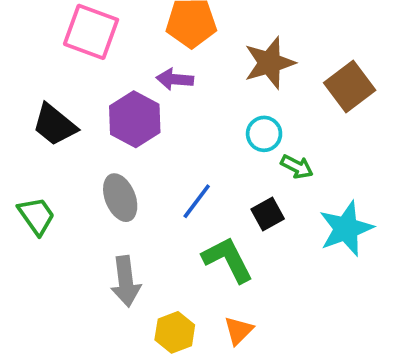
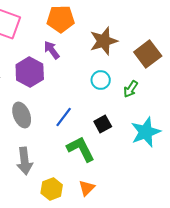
purple arrow: (175, 79) -> (52, 50), turned 48
green arrow: (297, 167) -> (131, 89), moved, turned 96

